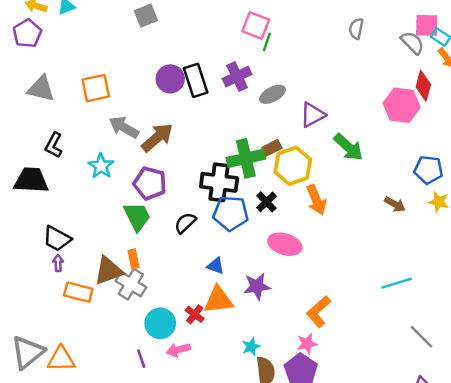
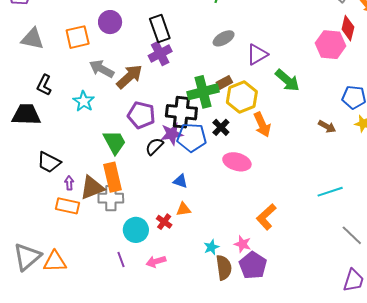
purple cross: (237, 77) -> (160, 54), moved
purple circle: (170, 79) -> (110, 22), moved
purple pentagon: (150, 183) -> (141, 115), moved
orange rectangle: (134, 259) -> (112, 177), size x1.8
purple arrow: (58, 263) -> (69, 183), moved
gray cross: (131, 284) -> (111, 198), turned -30
purple star: (257, 286) -> (172, 134), moved
orange triangle: (219, 300) -> (184, 209), size x0.6
pink star: (307, 344) -> (243, 244), moved, turned 30
pink arrow: (178, 350) -> (156, 262), moved

